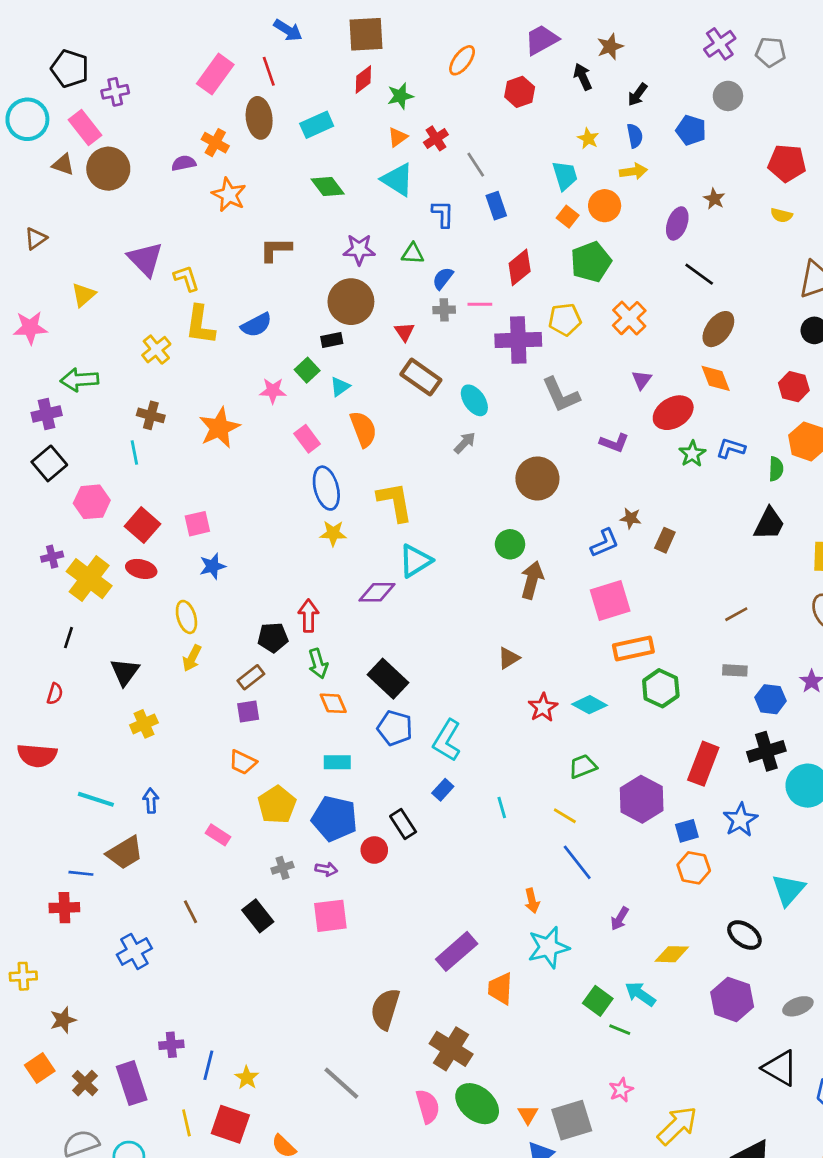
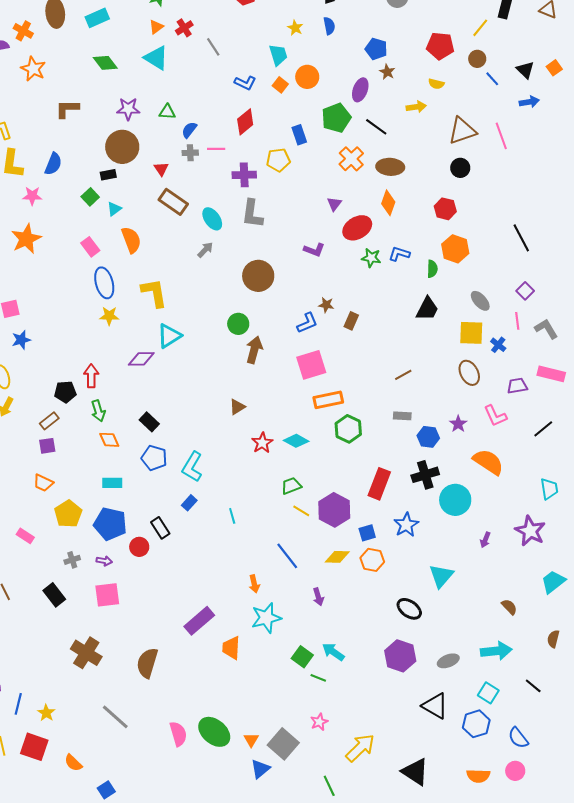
blue pentagon: (691, 130) -> (376, 49), moved
yellow arrow: (633, 171) -> (416, 107), moved
blue rectangle: (496, 206) -> (299, 135), moved
blue L-shape: (443, 214) -> (245, 83), moved, turned 115
green pentagon: (591, 262) -> (336, 118), moved
orange cross: (629, 318) -> (351, 159), moved
blue semicircle: (256, 325) -> (53, 164), turned -40
brown ellipse: (718, 329) -> (390, 167), turned 56
purple cross: (518, 340) -> (244, 175), size x0.7
orange diamond: (716, 378) -> (388, 203), turned 40
pink star: (273, 391) -> (32, 196), moved
gray L-shape: (561, 395) -> (252, 214), moved, turned 32
green star: (692, 454) -> (371, 258), turned -30
black rectangle: (388, 679) -> (149, 422), size x0.7
yellow line: (565, 816) -> (301, 511), moved
purple arrow: (620, 919) -> (318, 597), turned -48
yellow diamond: (672, 954) -> (337, 557), moved
brown cross: (451, 1049) -> (86, 653), moved
gray square: (572, 1120) -> (283, 744), turned -32

